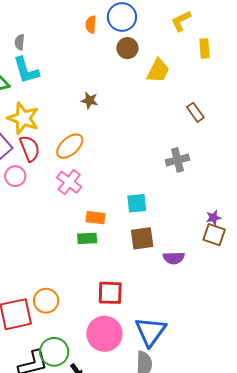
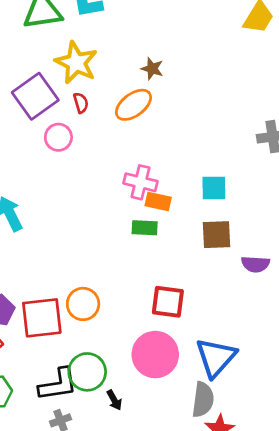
brown star: (90, 100) -> (152, 69), moved
red semicircle: (30, 148) -> (81, 103), size x0.6
pink cross: (69, 182) -> (141, 182), moved, turned -30

